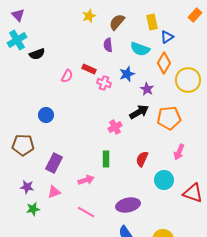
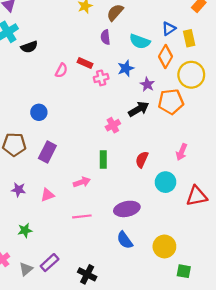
yellow rectangle: (152, 22) -> (189, 38), moved
pink cross: (104, 83) -> (101, 78), turned -32
orange pentagon: (169, 118) -> (171, 102), moved
purple rectangle: (54, 163) -> (47, 152), moved
red triangle: (193, 193) -> (197, 196), turned -30
green star: (33, 209) -> (25, 230), moved
pink line: (86, 212) -> (82, 216), turned -36

